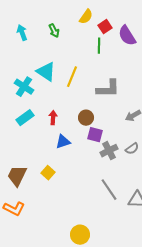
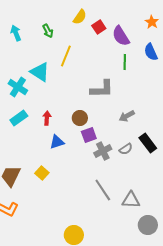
green line: (99, 46) -> (125, 62), moved
yellow line: (72, 77) -> (66, 56), moved
purple square: (95, 135) -> (89, 135), turned -35

